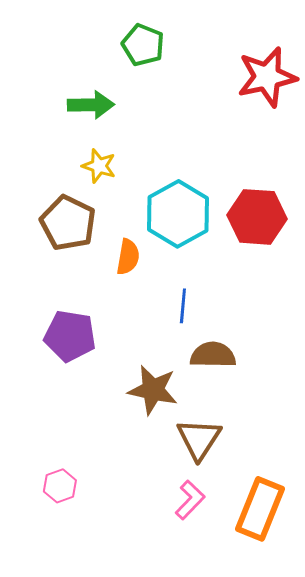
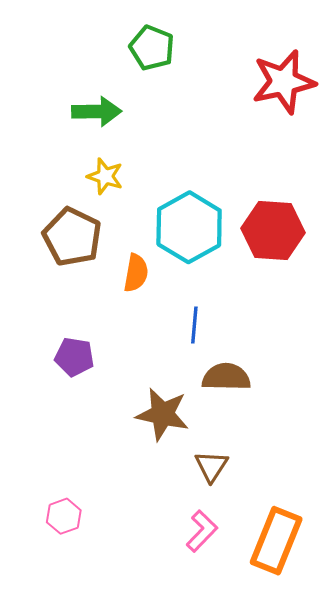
purple pentagon: (70, 336) -> (74, 357), size x0.7
brown triangle: (199, 439) -> (211, 466), size x0.7

